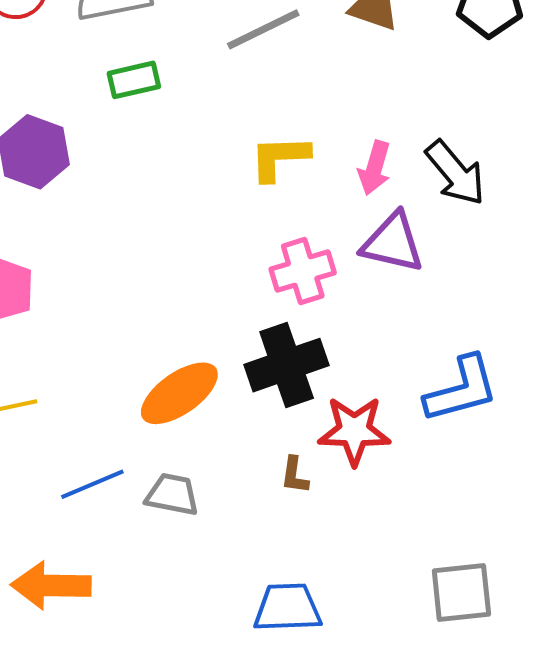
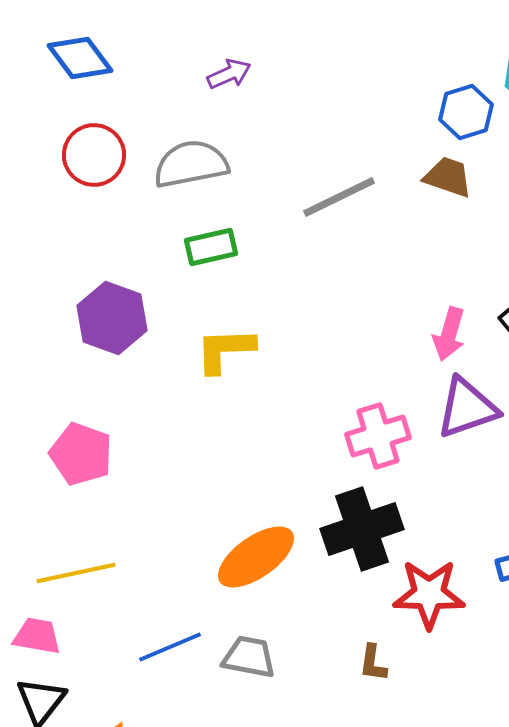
yellow L-shape: (279, 158) -> (225, 350), moved
purple triangle: (393, 243) -> (467, 408), turned -32
brown L-shape: (295, 475) -> (373, 663), moved

